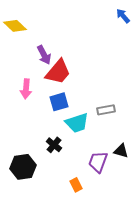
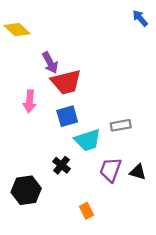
red trapezoid: (58, 72) -> (66, 82), turned 36
purple trapezoid: (98, 162) -> (110, 170), moved

